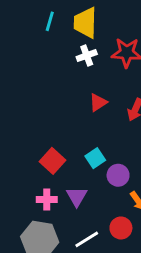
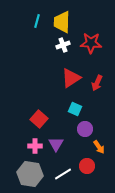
red triangle: (98, 103) -> (71, 78), size x1.5
cyan square: (95, 158) -> (75, 109), moved, turned -32

